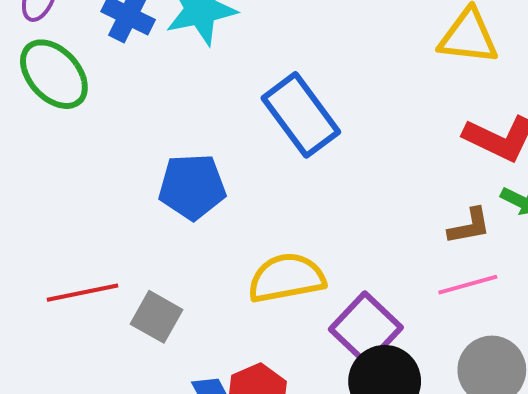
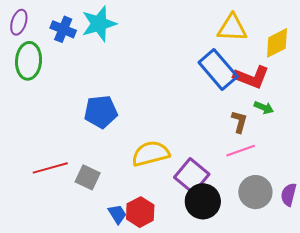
green ellipse: (54, 74) -> (29, 61), turned 51
blue rectangle: (301, 115) -> (218, 70), moved
brown L-shape: (469, 226) -> (239, 122), turned -60

